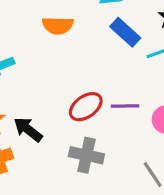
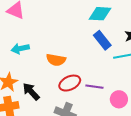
orange semicircle: (58, 25) -> (56, 60), moved

